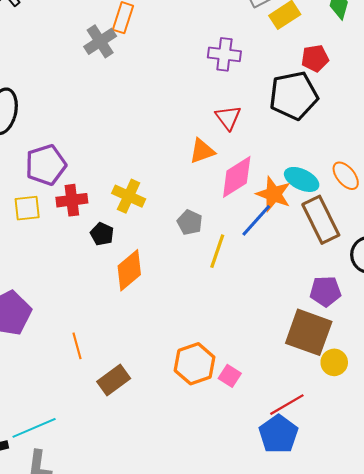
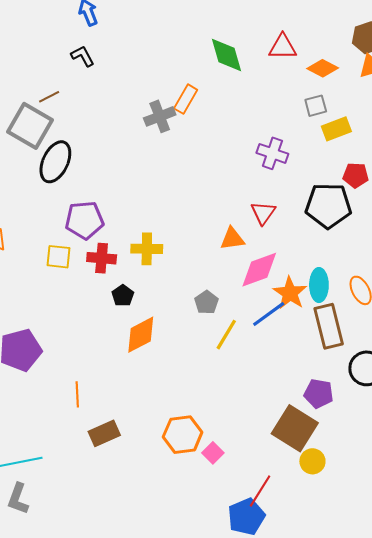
cyan ellipse: (302, 179) -> (319, 285), turned 52
yellow cross: (129, 196) -> (147, 249), moved, turned -36
red line: (287, 405) -> (260, 491), turned -40

